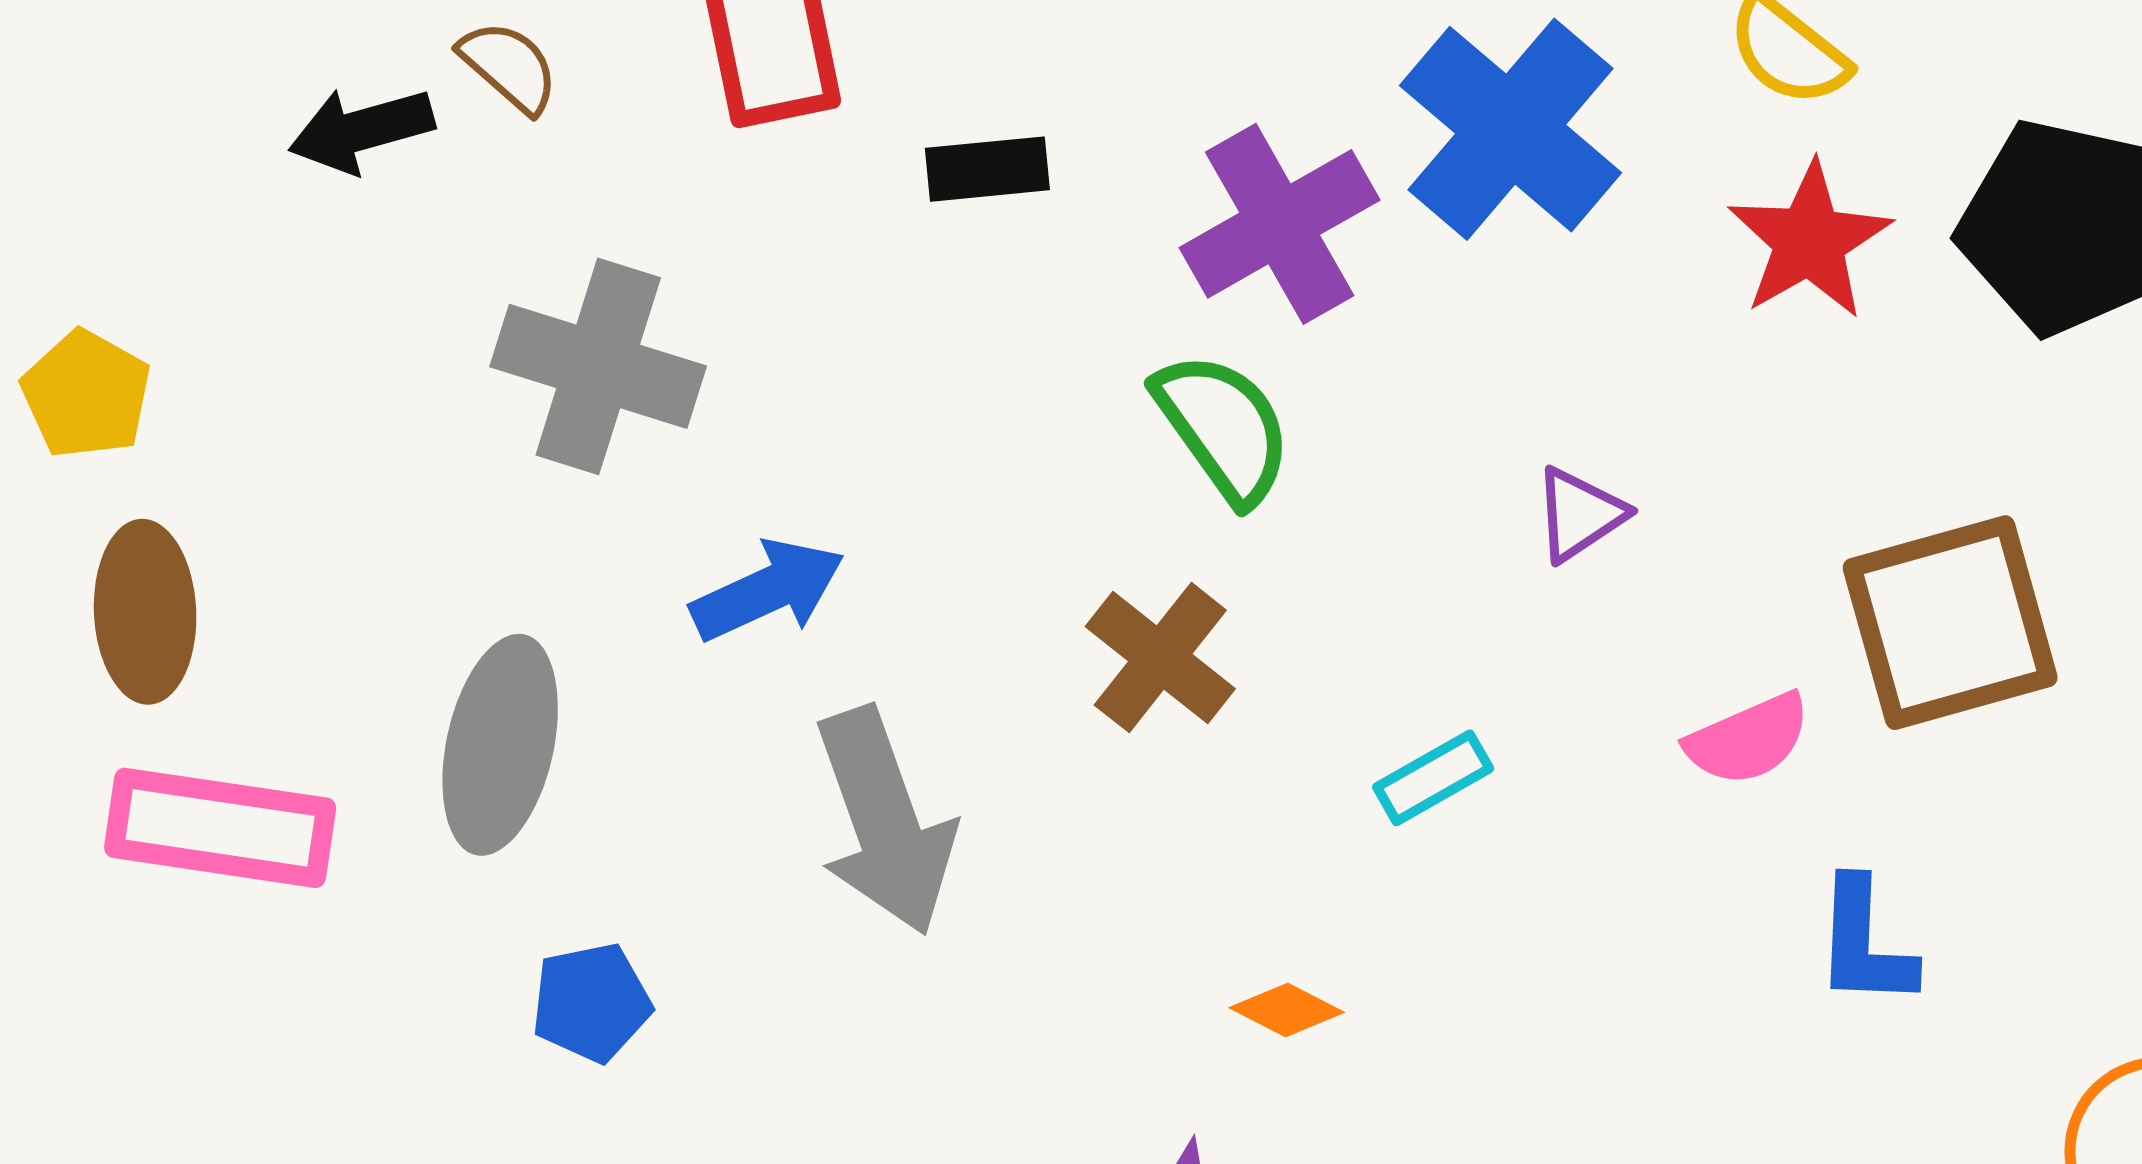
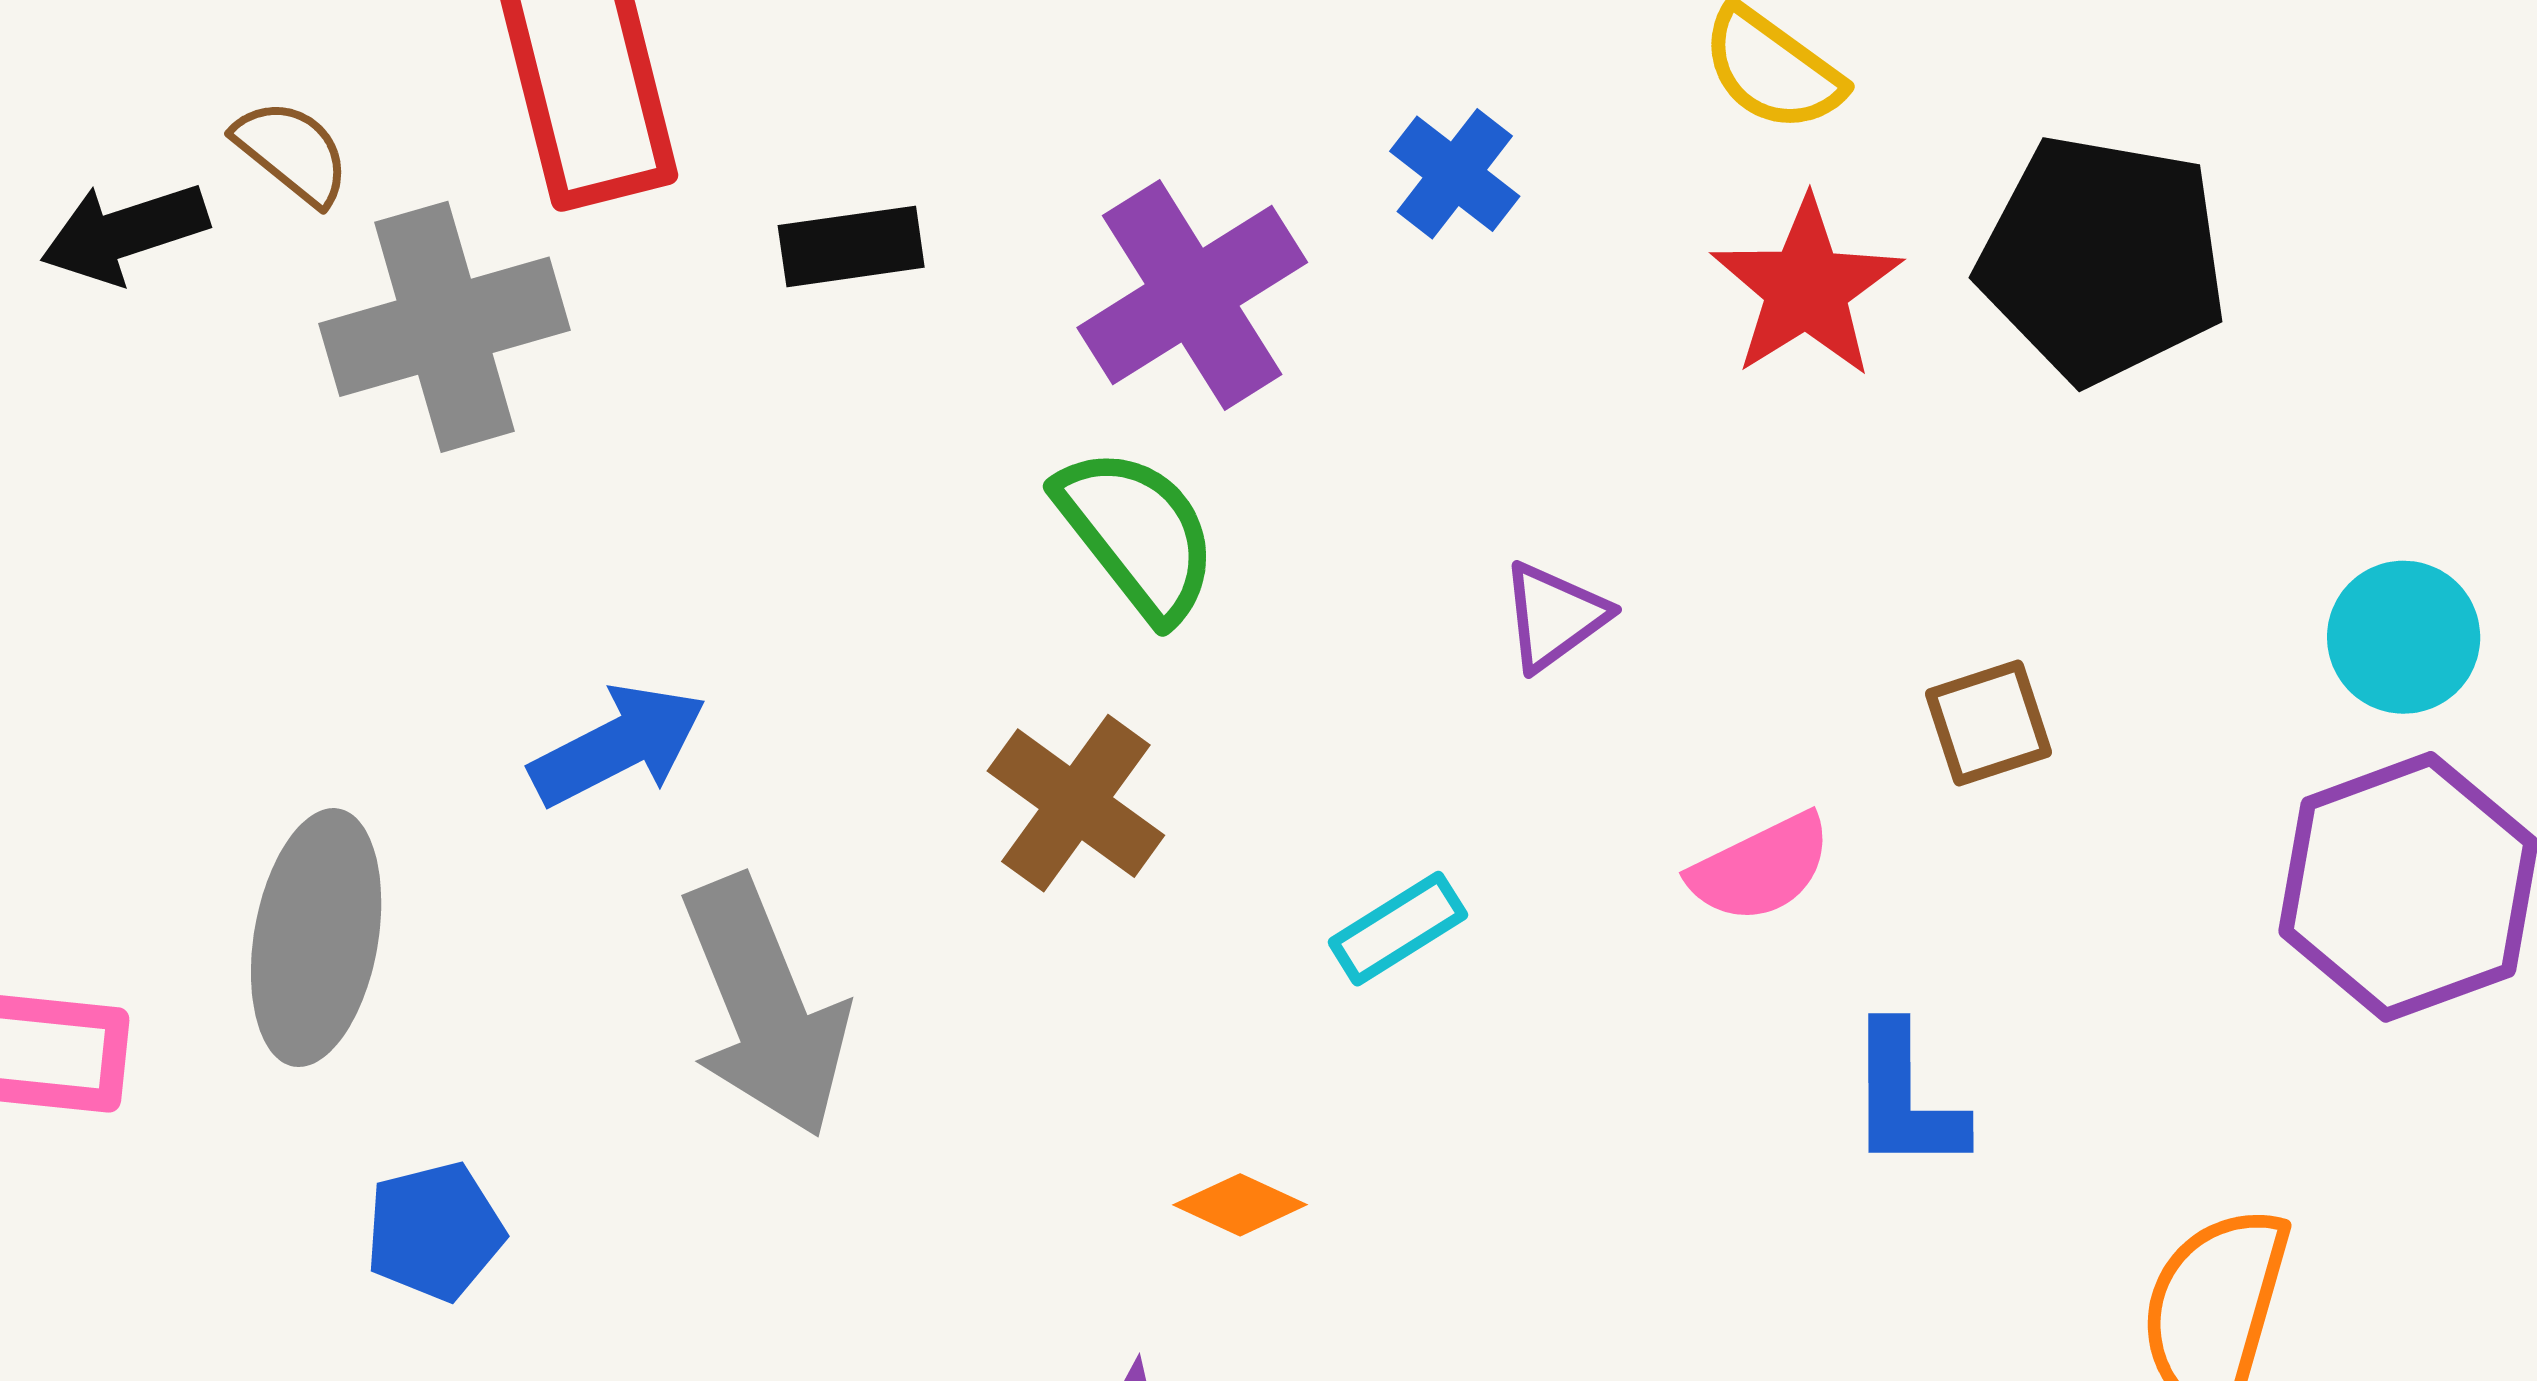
blue cross: (1511, 129) -> (1455, 174), size x0.5
gray cross: (598, 366) -> (444, 327), moved, turned -31
brown square: (1950, 623) -> (1988, 723), size x0.5

